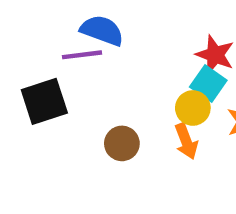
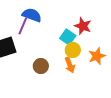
purple line: (82, 55) -> (23, 26), turned -60
cyan square: (208, 84) -> (68, 37), moved

